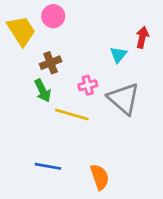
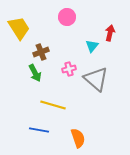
pink circle: (53, 16) -> (67, 17), moved
yellow line: (72, 115) -> (53, 105), moved

